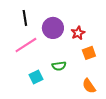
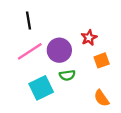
purple circle: (53, 28) -> (59, 50), moved
cyan square: (36, 77) -> (41, 88), size x1.5

